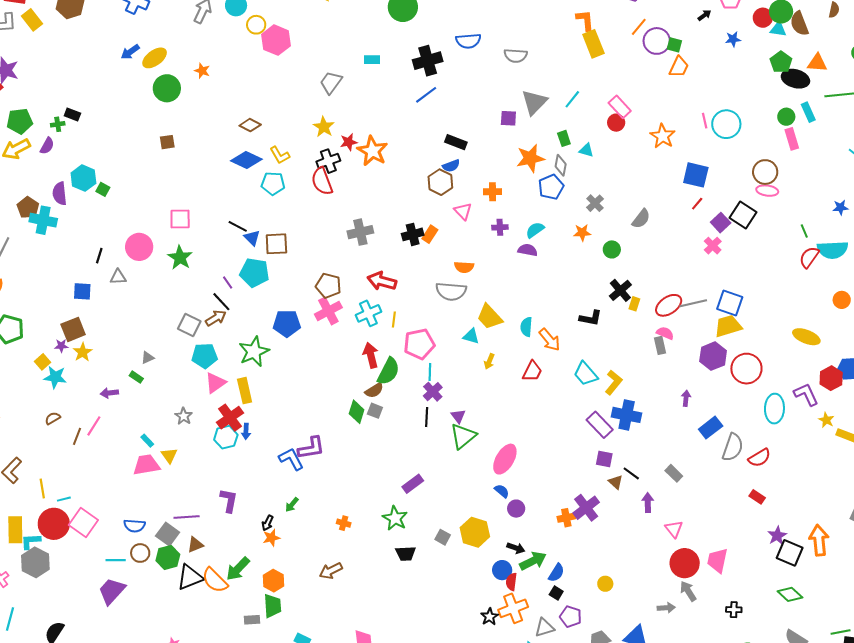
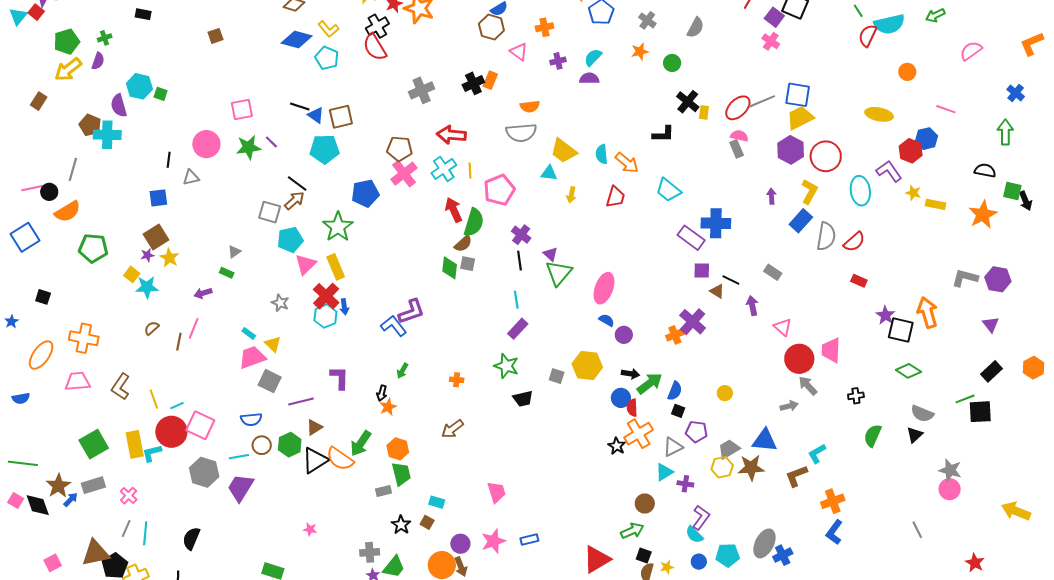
black rectangle: (72, 115) -> (143, 14), moved
cyan pentagon: (273, 183) -> (327, 58), turned 30
green star: (180, 258) -> (248, 147), turned -30
purple line: (228, 282) -> (271, 142), moved
cyan line: (430, 372) -> (516, 300), moved
yellow L-shape: (614, 382) -> (809, 192), moved
gray square: (168, 534) -> (270, 381), moved
gray hexagon: (35, 562) -> (204, 472), moved

